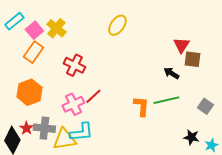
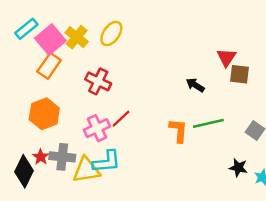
yellow ellipse: (117, 25) -> (111, 34), moved
pink square: (34, 30) -> (50, 40), size x1.4
black arrow: (171, 73) -> (195, 85), moved

